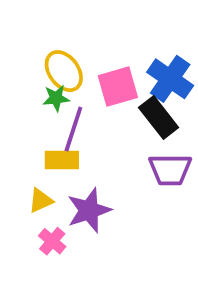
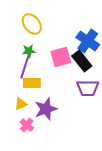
yellow ellipse: (64, 71) -> (32, 24), moved
pink square: (118, 87) -> (61, 57), moved
purple line: (73, 129) -> (25, 67), moved

